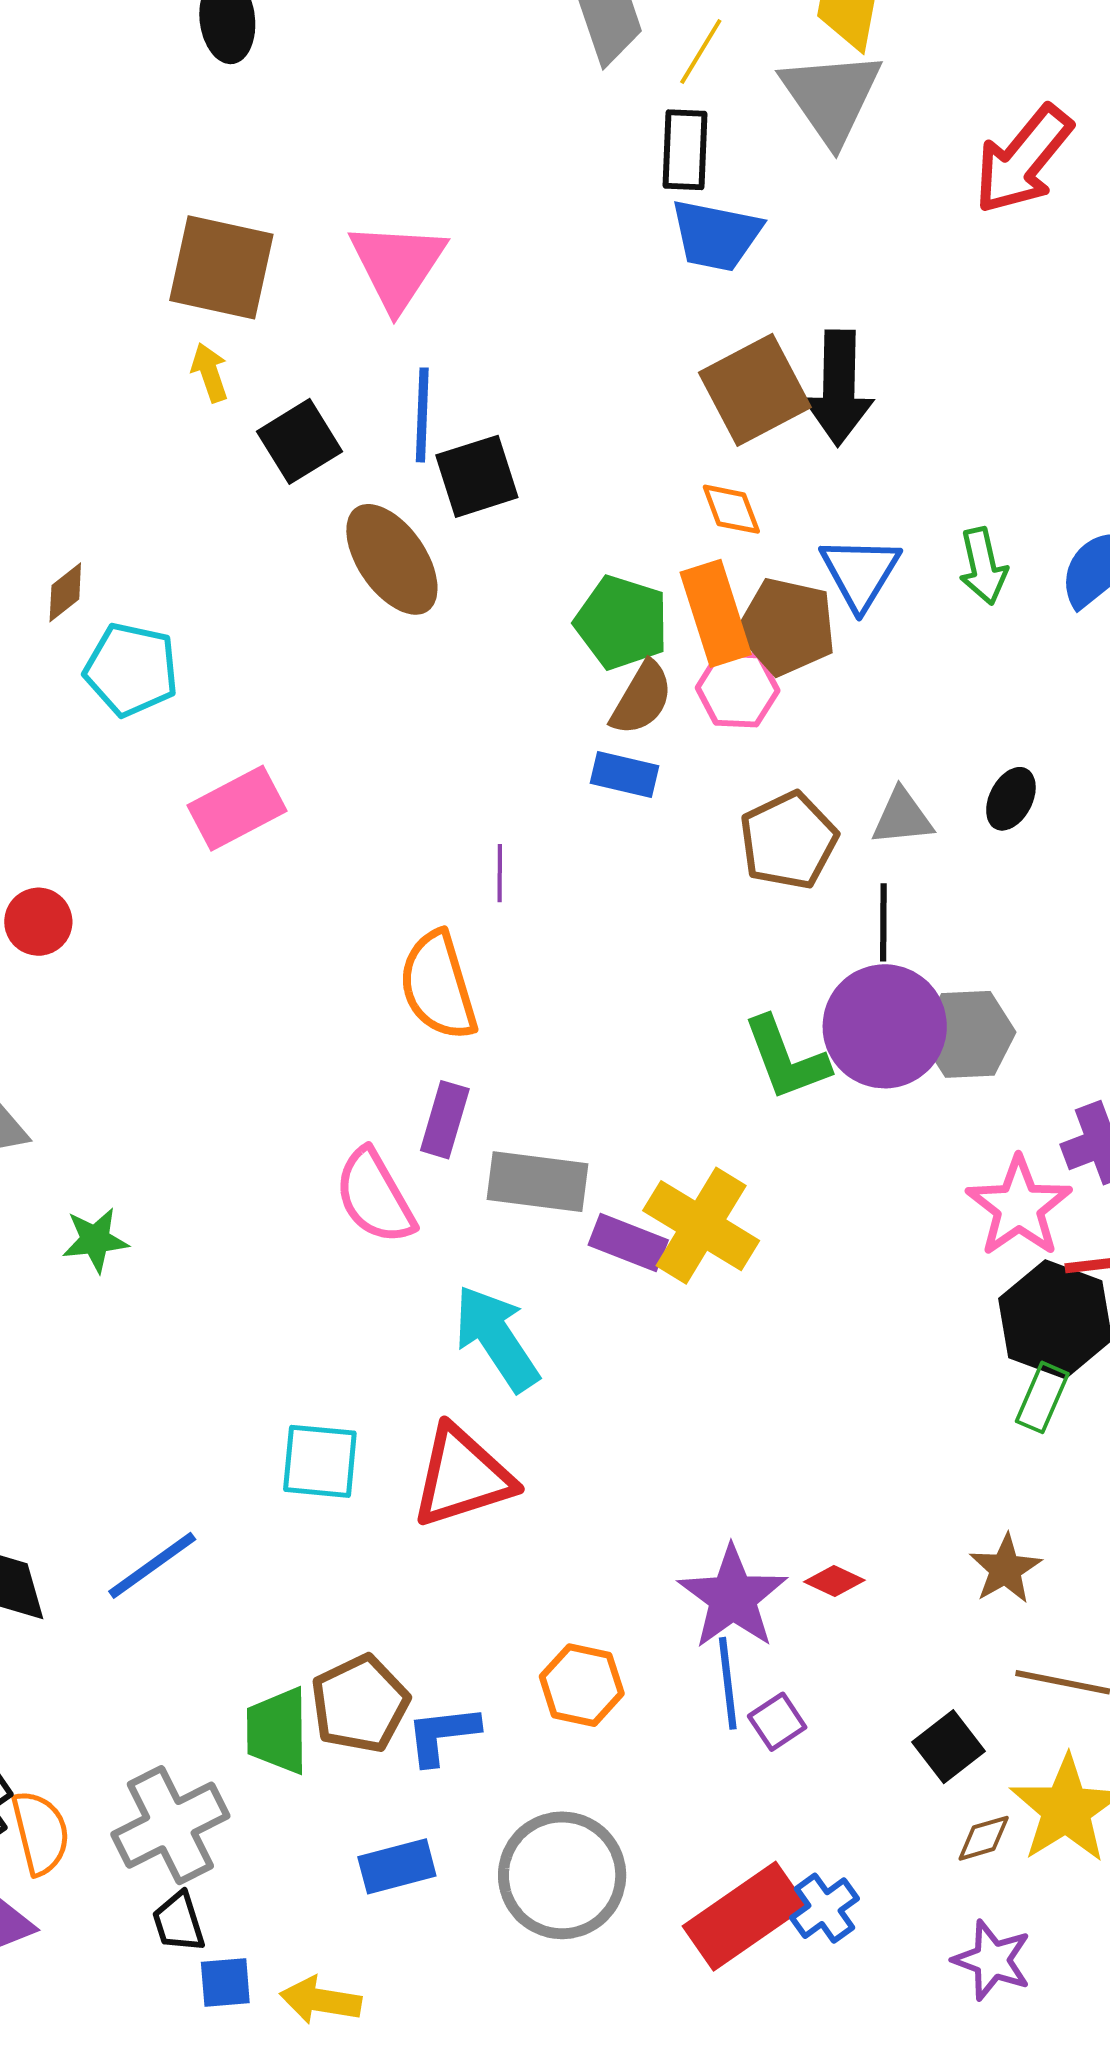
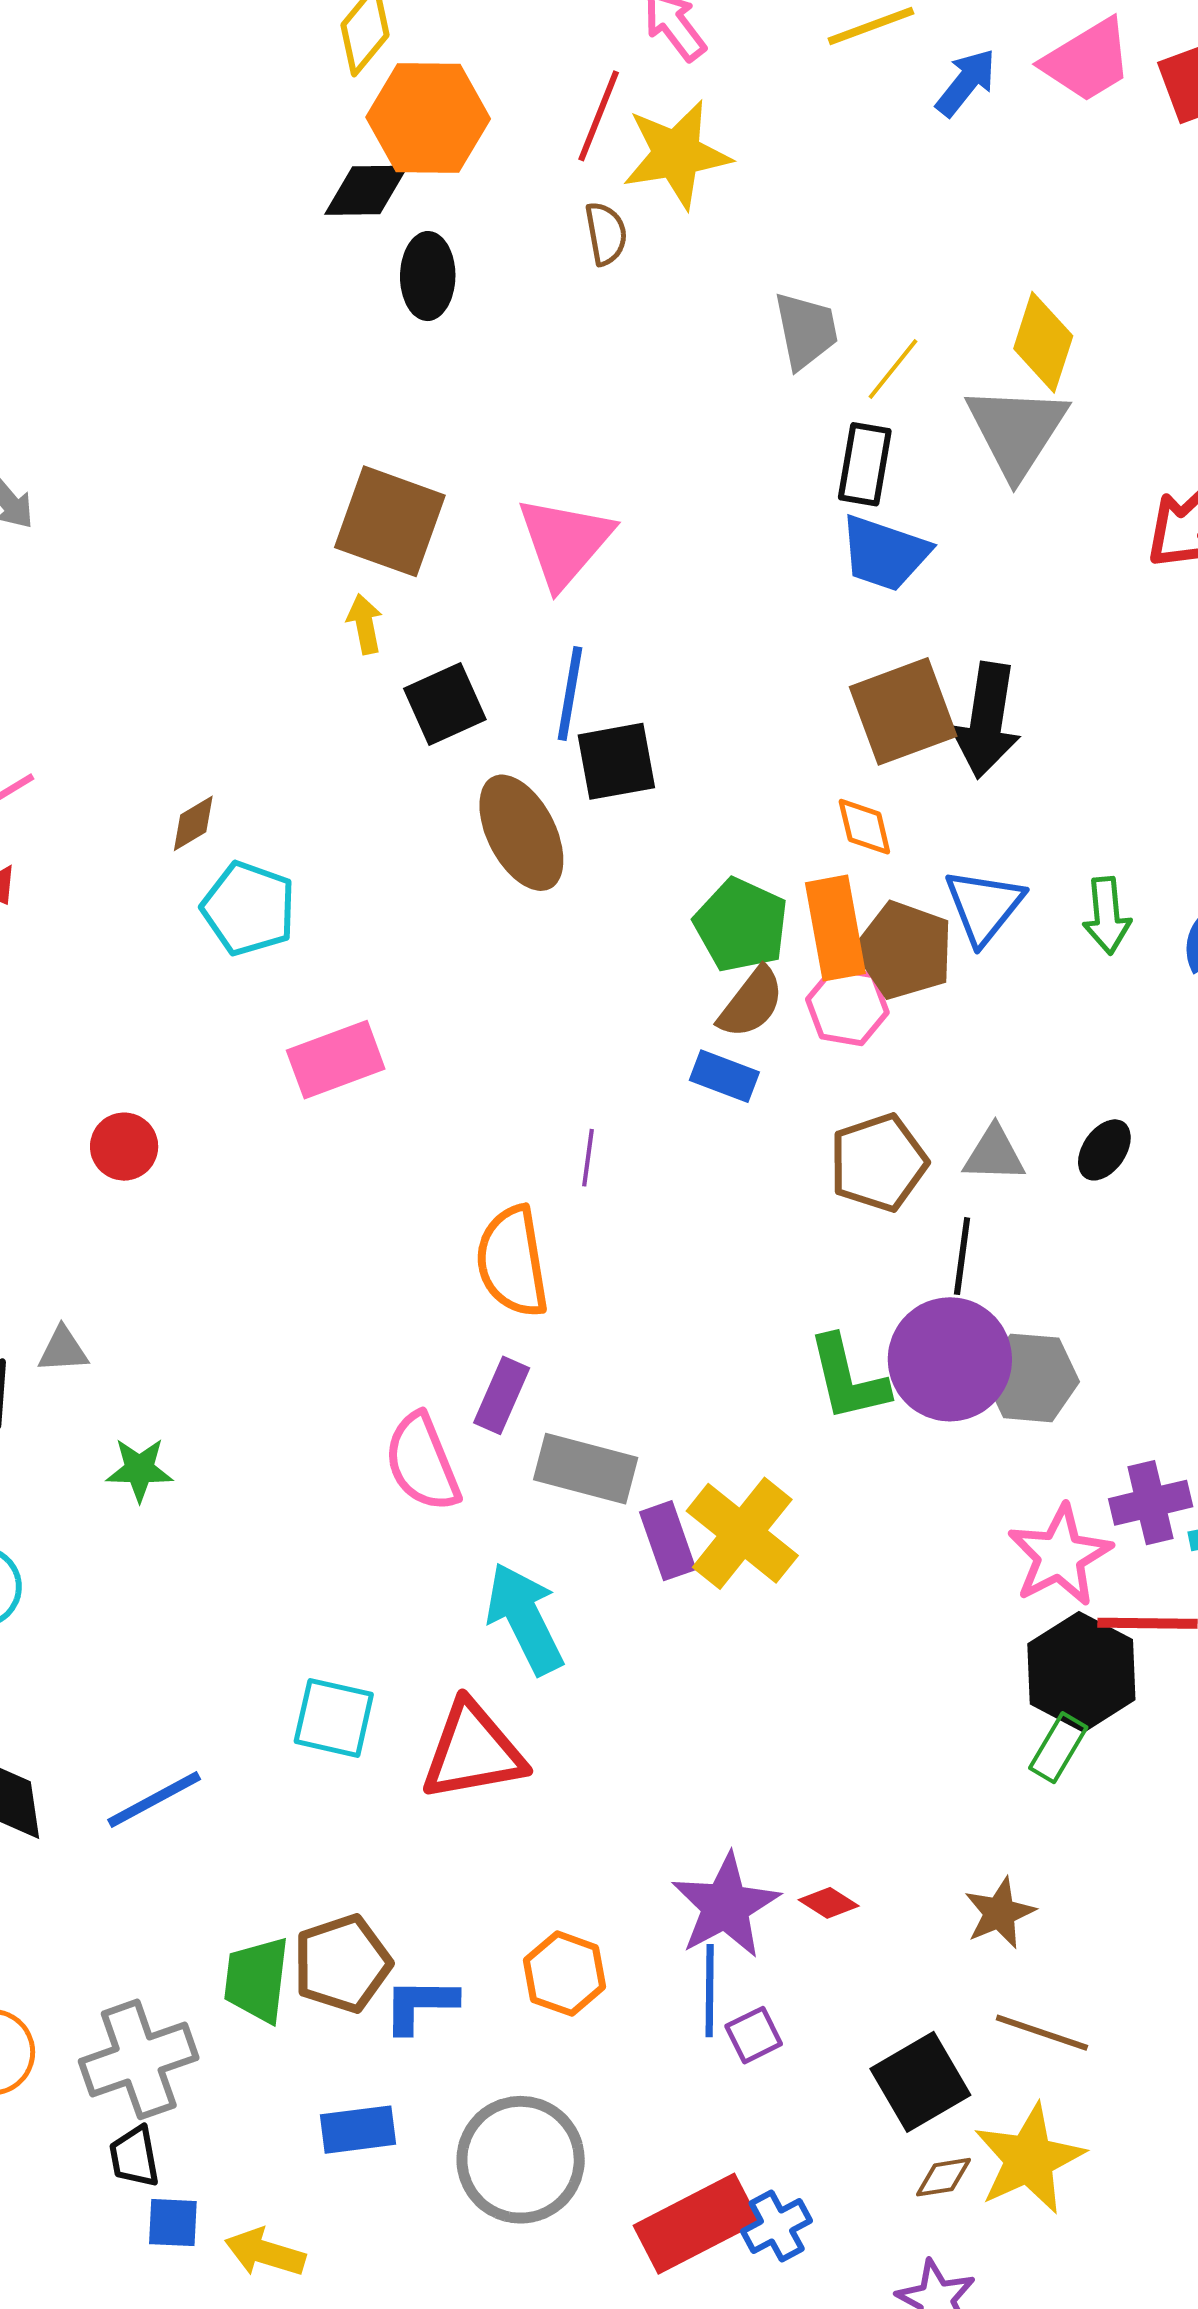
purple rectangle: (628, 1242) -> (668, 1541), turned 42
black square: (948, 1747) -> (920, 2082), size x1.4

